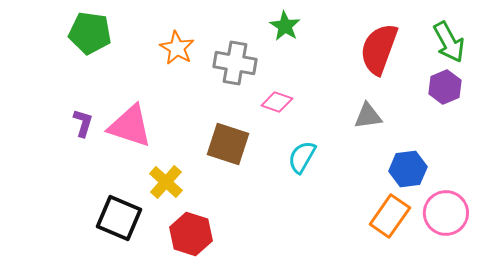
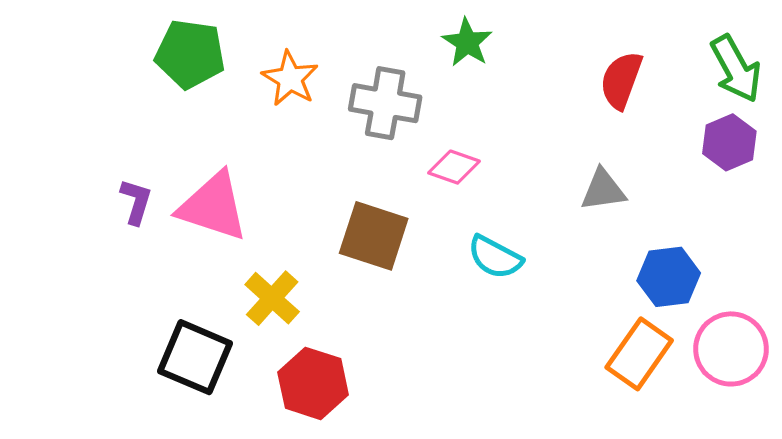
green pentagon: (90, 33) -> (190, 54), moved
red semicircle: (379, 49) -> (621, 80), size x0.7
cyan semicircle: (302, 157) -> (495, 257), turned -92

